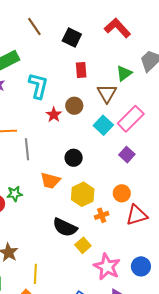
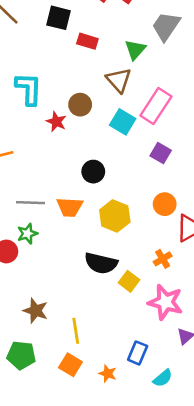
red rectangle: (81, 70) -> (87, 41), moved, turned -56
gray line: (27, 149) -> (30, 203), moved, turned -70
orange cross: (102, 215) -> (163, 259), moved

